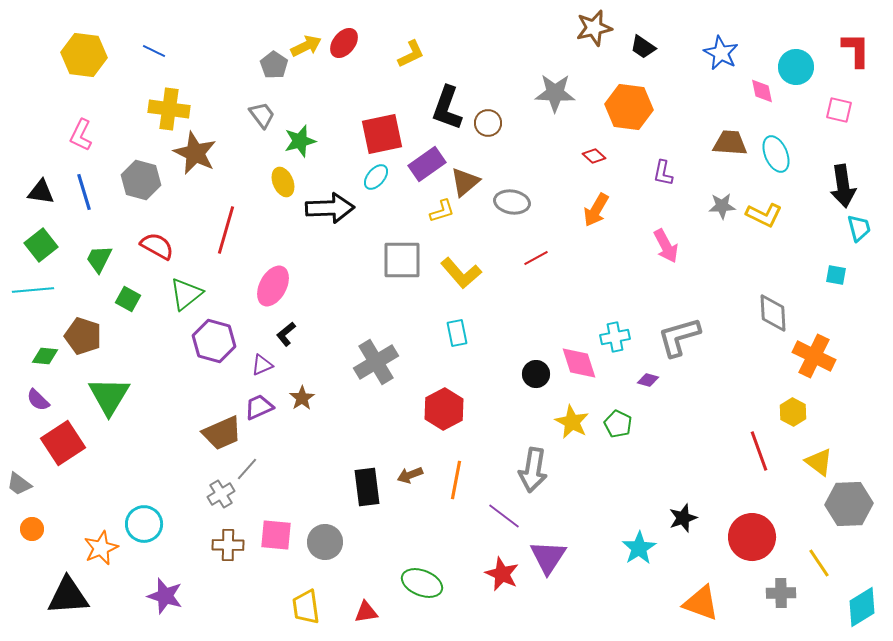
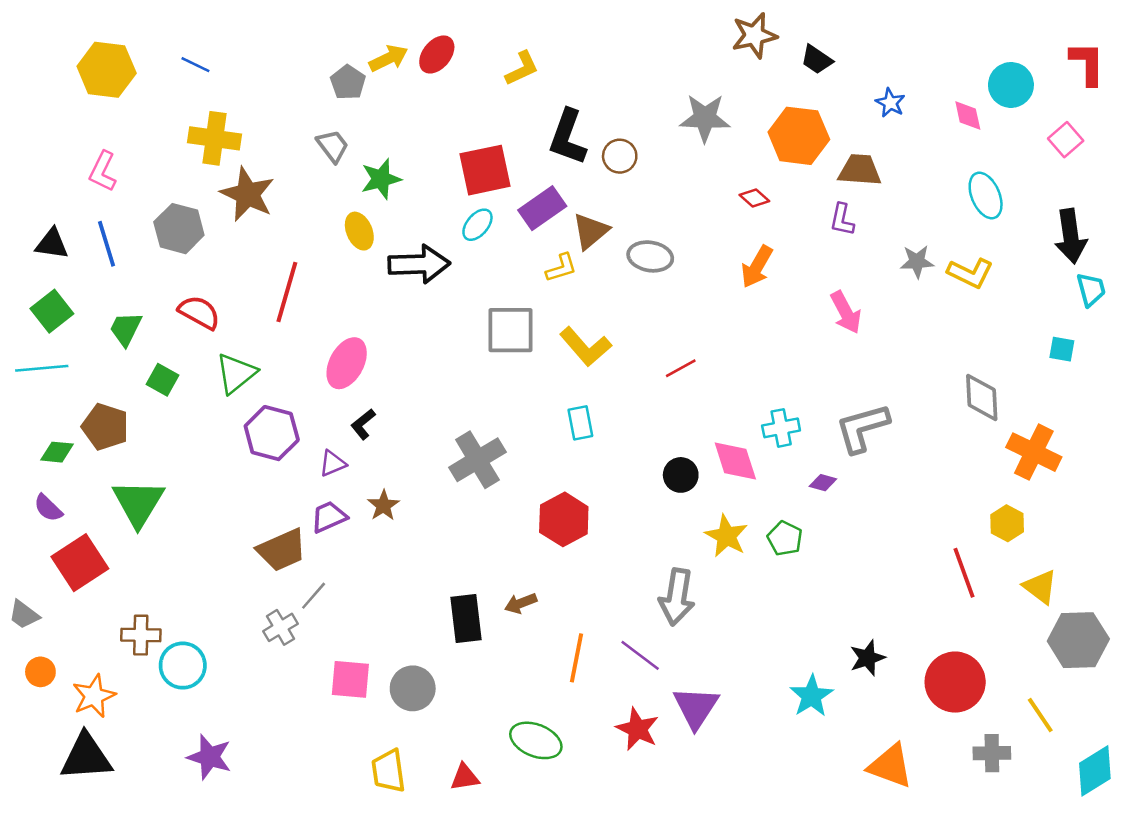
blue star: (721, 53) -> (890, 103), moved, size x0.7
pink square: (839, 110) -> (1066, 140), turned 36
brown trapezoid: (730, 143) -> (860, 170), moved
red line: (536, 258) -> (681, 368), moved
orange line: (456, 480) -> (577, 658), moved
brown cross: (228, 545) -> (141, 635), moved
orange star: (101, 548) -> (94, 696), moved

